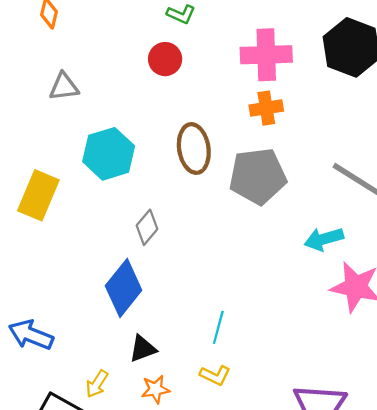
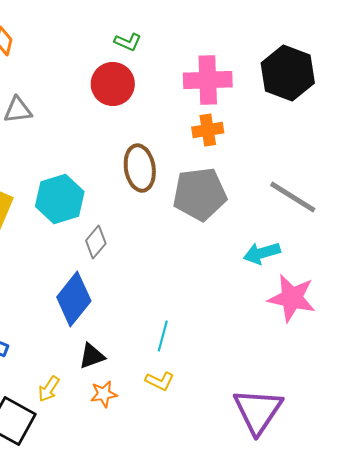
red circle: (165, 59) -> (113, 84), size x1.4
cyan hexagon: (109, 154) -> (60, 199), moved

